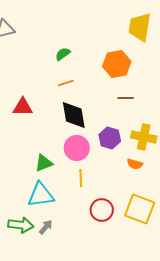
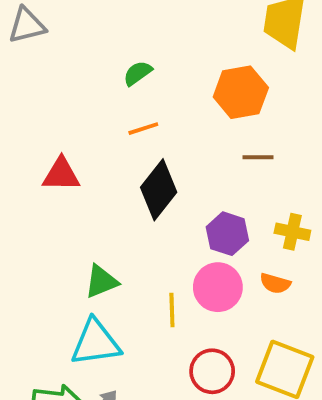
black diamond: (74, 115) -> (159, 190), turned 48
yellow cross: (144, 137) -> (292, 232), size x0.7
pink circle: (77, 148) -> (218, 287), moved

